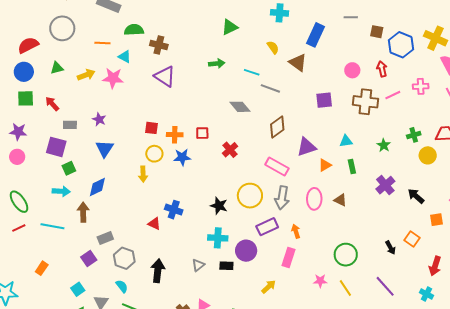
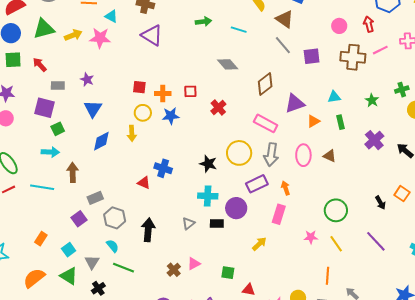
green triangle: (57, 68) -> (44, 29), size x1.6
gray line: (270, 88) -> (283, 45), moved, turned 30
blue diamond: (97, 187) -> (101, 141), moved
orange rectangle: (42, 268) -> (41, 239), moved

